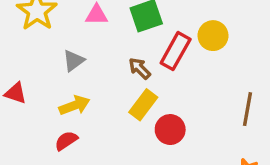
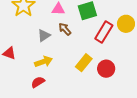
brown arrow: (140, 68) -> (65, 29), moved
red circle: (170, 130) -> (106, 69), moved

